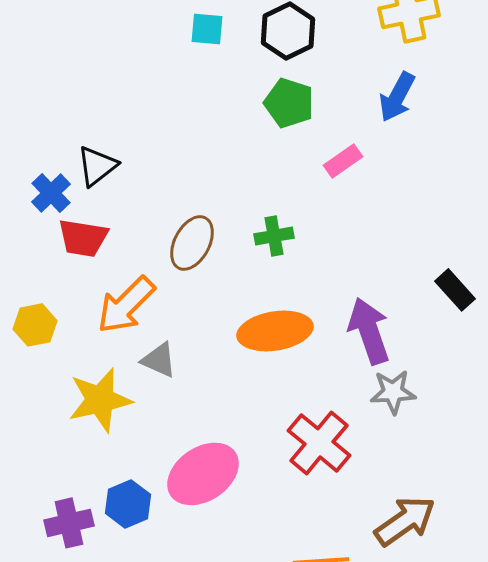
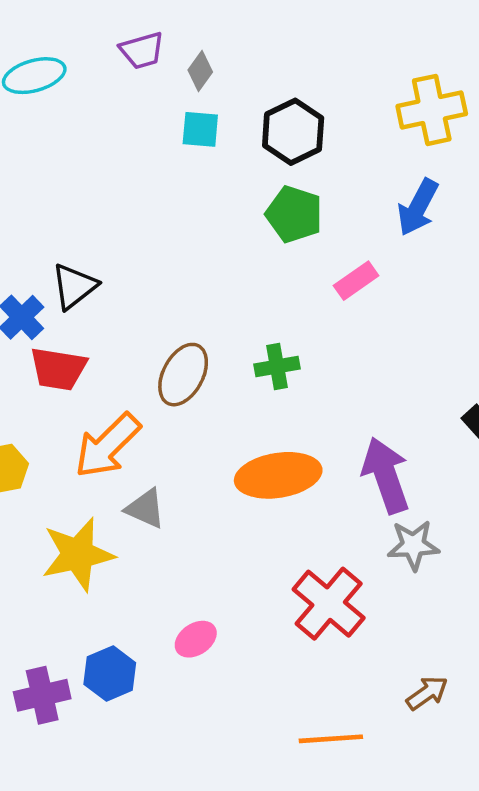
pink ellipse: (203, 474) -> (196, 639), size x0.5
brown arrow: (405, 521) -> (427, 693), size x0.6

